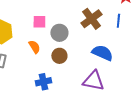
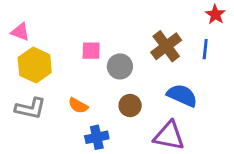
orange semicircle: (34, 47) -> (78, 105), moved, turned 152
brown circle: (59, 56) -> (130, 105), moved

